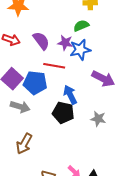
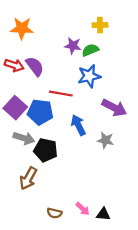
purple semicircle: (41, 41) -> (35, 66), moved
purple star: (65, 43) -> (73, 46), moved
black pentagon: (63, 113) -> (46, 150), moved
gray star: (98, 119) -> (105, 140), moved

